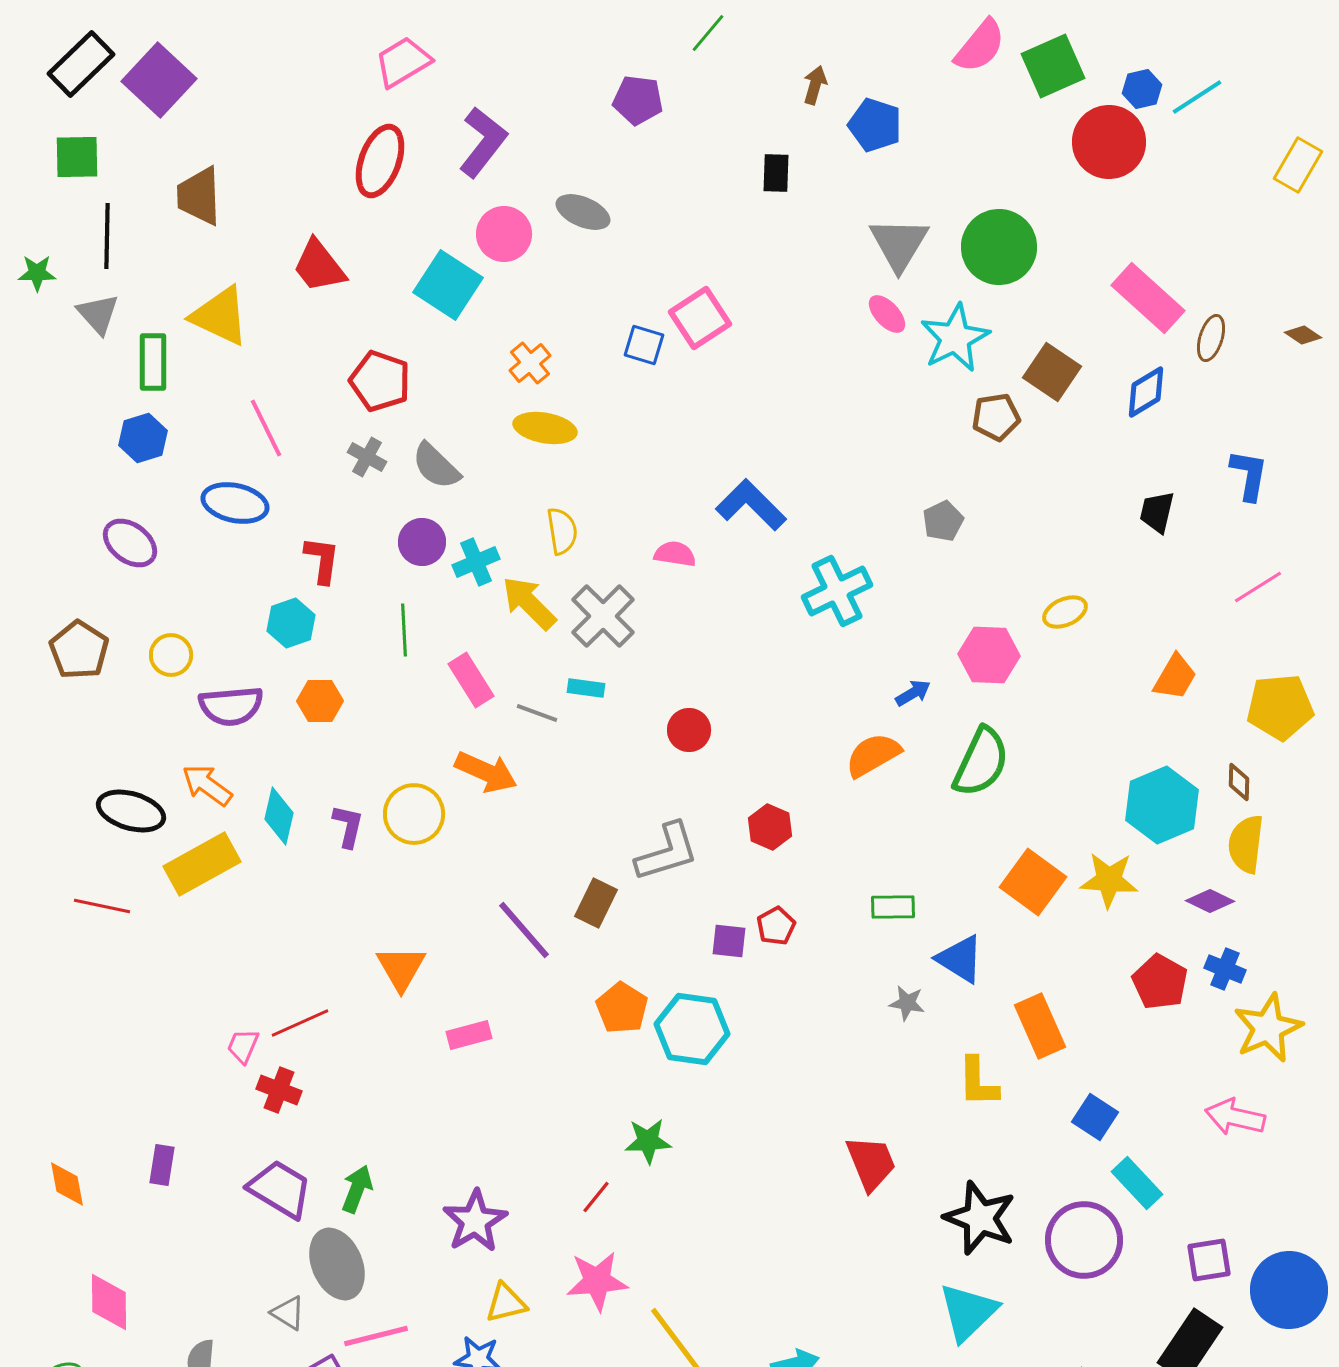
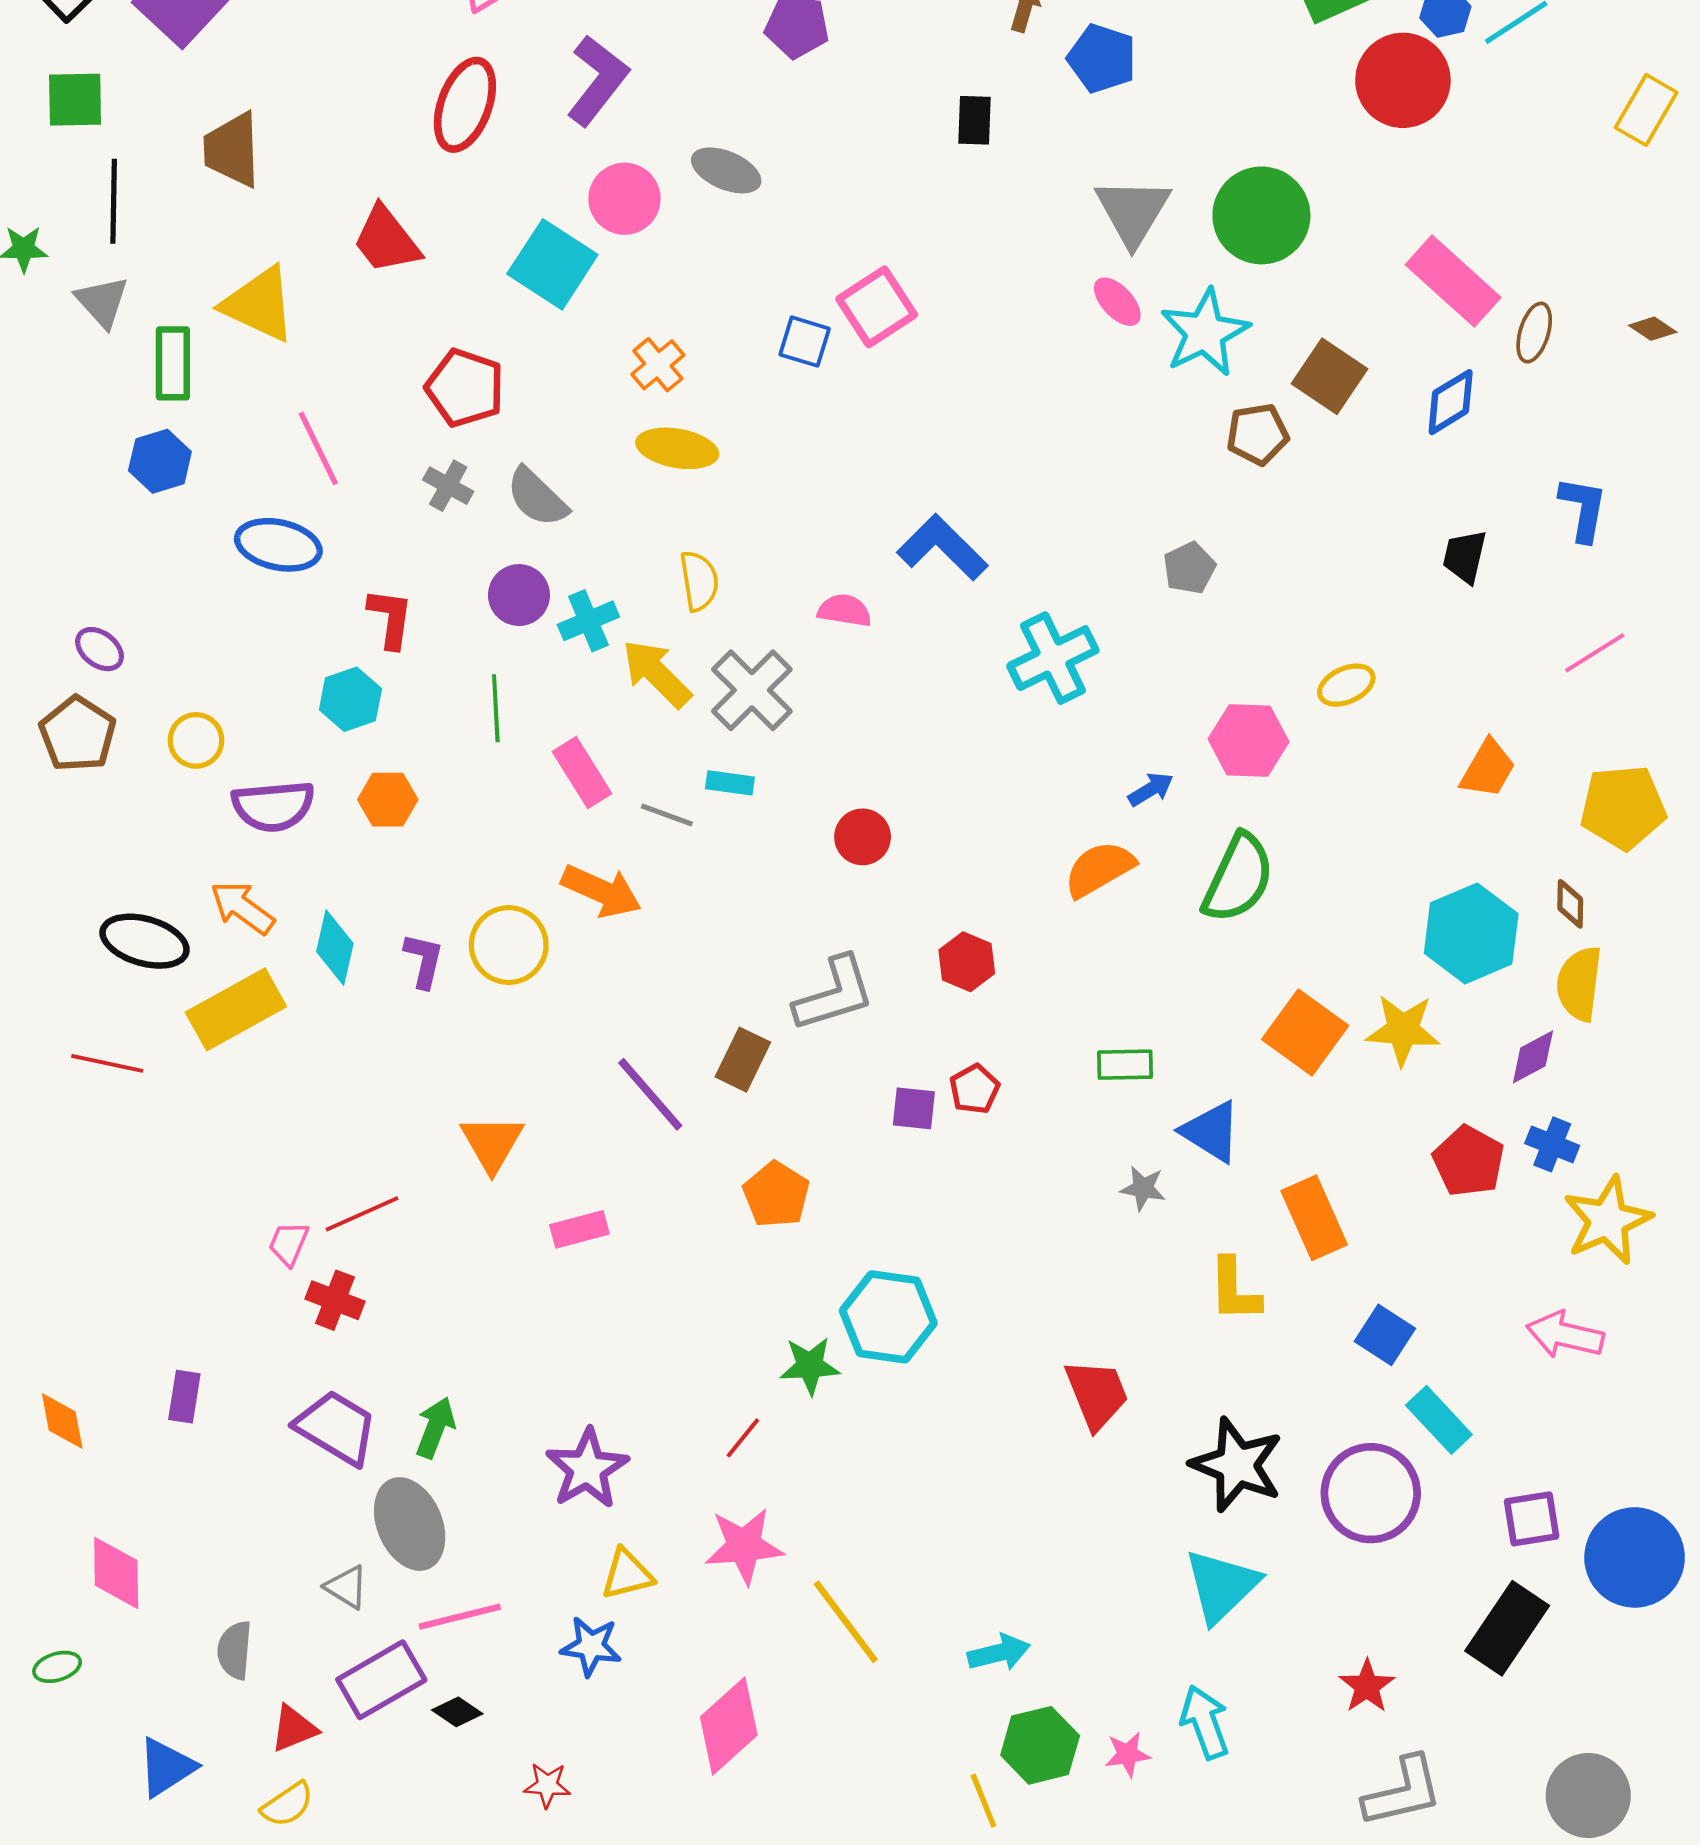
purple ellipse: (130, 543) -> (100, 649), moved, size x0.7
purple diamond: (1210, 901) -> (1533, 1057), turned -54
cyan hexagon: (692, 1029) -> (888, 1317), moved

